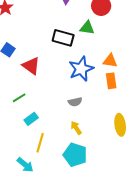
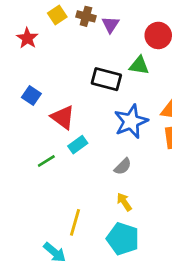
gray semicircle: (75, 102) -> (123, 166), turned -32
cyan rectangle: (31, 119) -> (78, 145), moved

